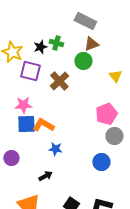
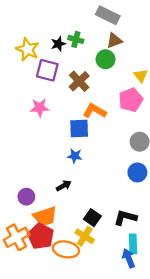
pink pentagon: (106, 114) -> (131, 100), moved
blue square: (26, 124) -> (79, 128), moved
orange L-shape: (43, 125) -> (95, 111), moved
purple circle: (11, 158) -> (26, 197), moved
blue circle: (101, 162) -> (137, 172), moved

